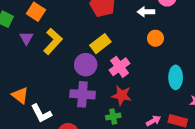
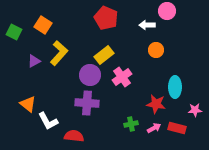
purple triangle: (26, 38) -> (34, 61), moved, turned 32
red star: (122, 95) -> (156, 104), moved
green cross: (113, 117) -> (131, 124), moved

